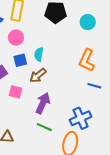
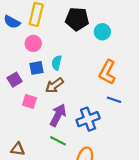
cyan circle: (88, 22) -> (102, 32), moved
blue cross: (81, 118) -> (88, 119), moved

